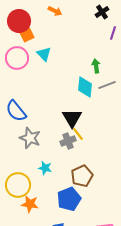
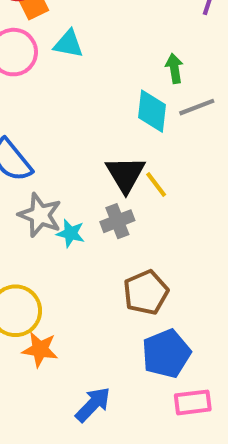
cyan triangle: (44, 54) -> (68, 44), turned -35
yellow line: (78, 134) -> (156, 184), moved
cyan star: (45, 168) -> (71, 233), moved
blue pentagon: (69, 199) -> (166, 354), moved

